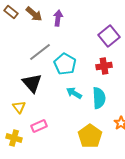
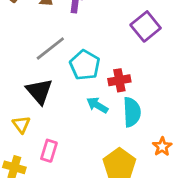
red cross: (104, 66) -> (119, 80), moved
pink rectangle: (39, 126) -> (49, 151), turned -49

